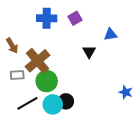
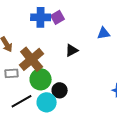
purple square: (75, 18) -> (58, 17), moved
black triangle: (89, 52) -> (72, 50), moved, turned 32
black circle: (66, 101) -> (60, 90), moved

